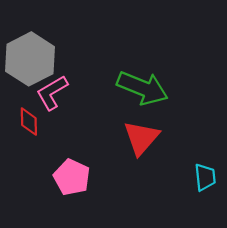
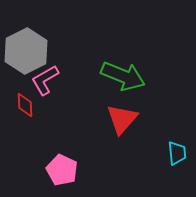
pink pentagon: (72, 177) -> (62, 170), moved

